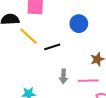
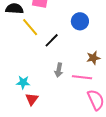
black line: (52, 47) -> (52, 40), turned -35

